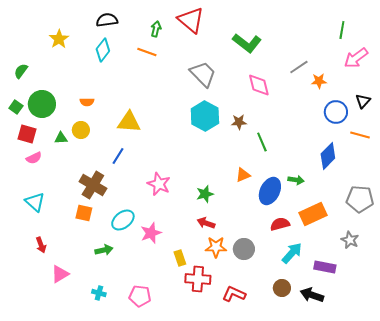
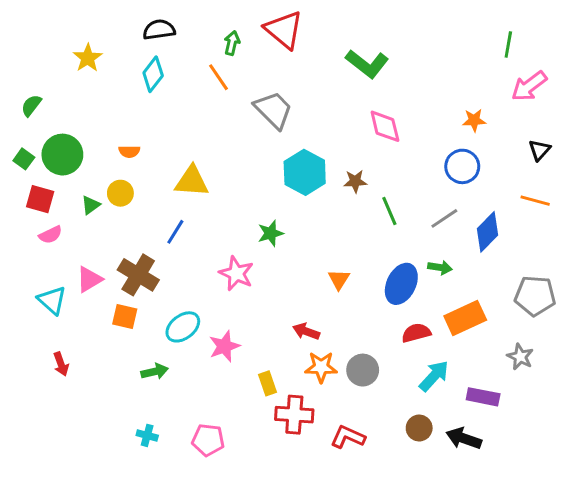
orange line: (147, 52) -> (218, 77), turned 36
gray line: (299, 67) -> (444, 218), moved
gray trapezoid: (203, 74) -> (273, 110), moved
blue circle: (336, 112) -> (462, 166), moved
green triangle: (61, 138) -> (91, 205), turned -32
orange triangle: (243, 175) -> (339, 279), moved, turned -35
green star: (205, 194) -> (271, 233), moved
pink triangle: (60, 274) -> (89, 279), moved

